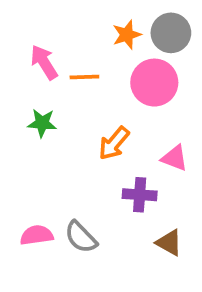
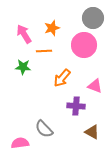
orange star: (127, 35) -> (52, 28), moved
orange line: (84, 77) -> (44, 51), moved
pink semicircle: (37, 235) -> (20, 143), moved

